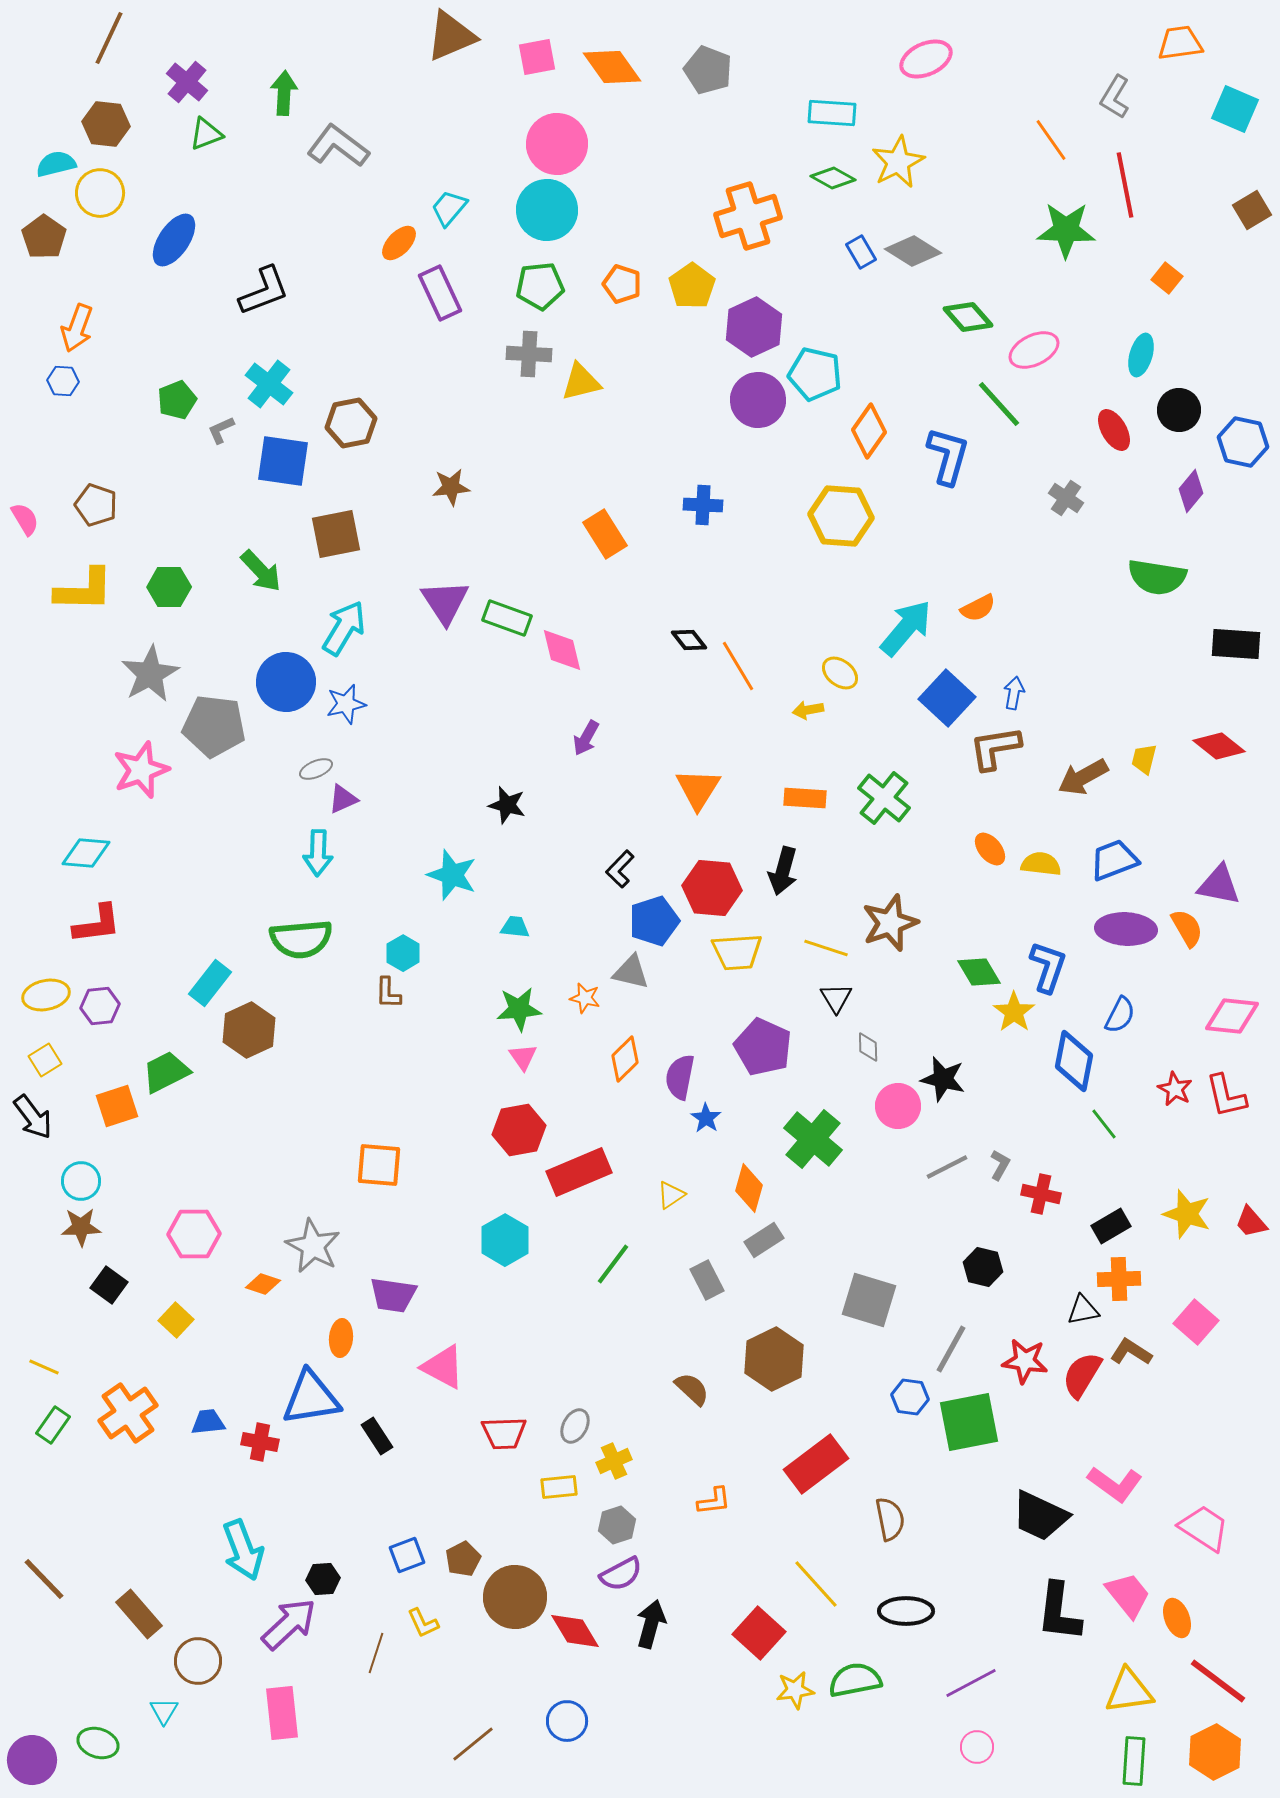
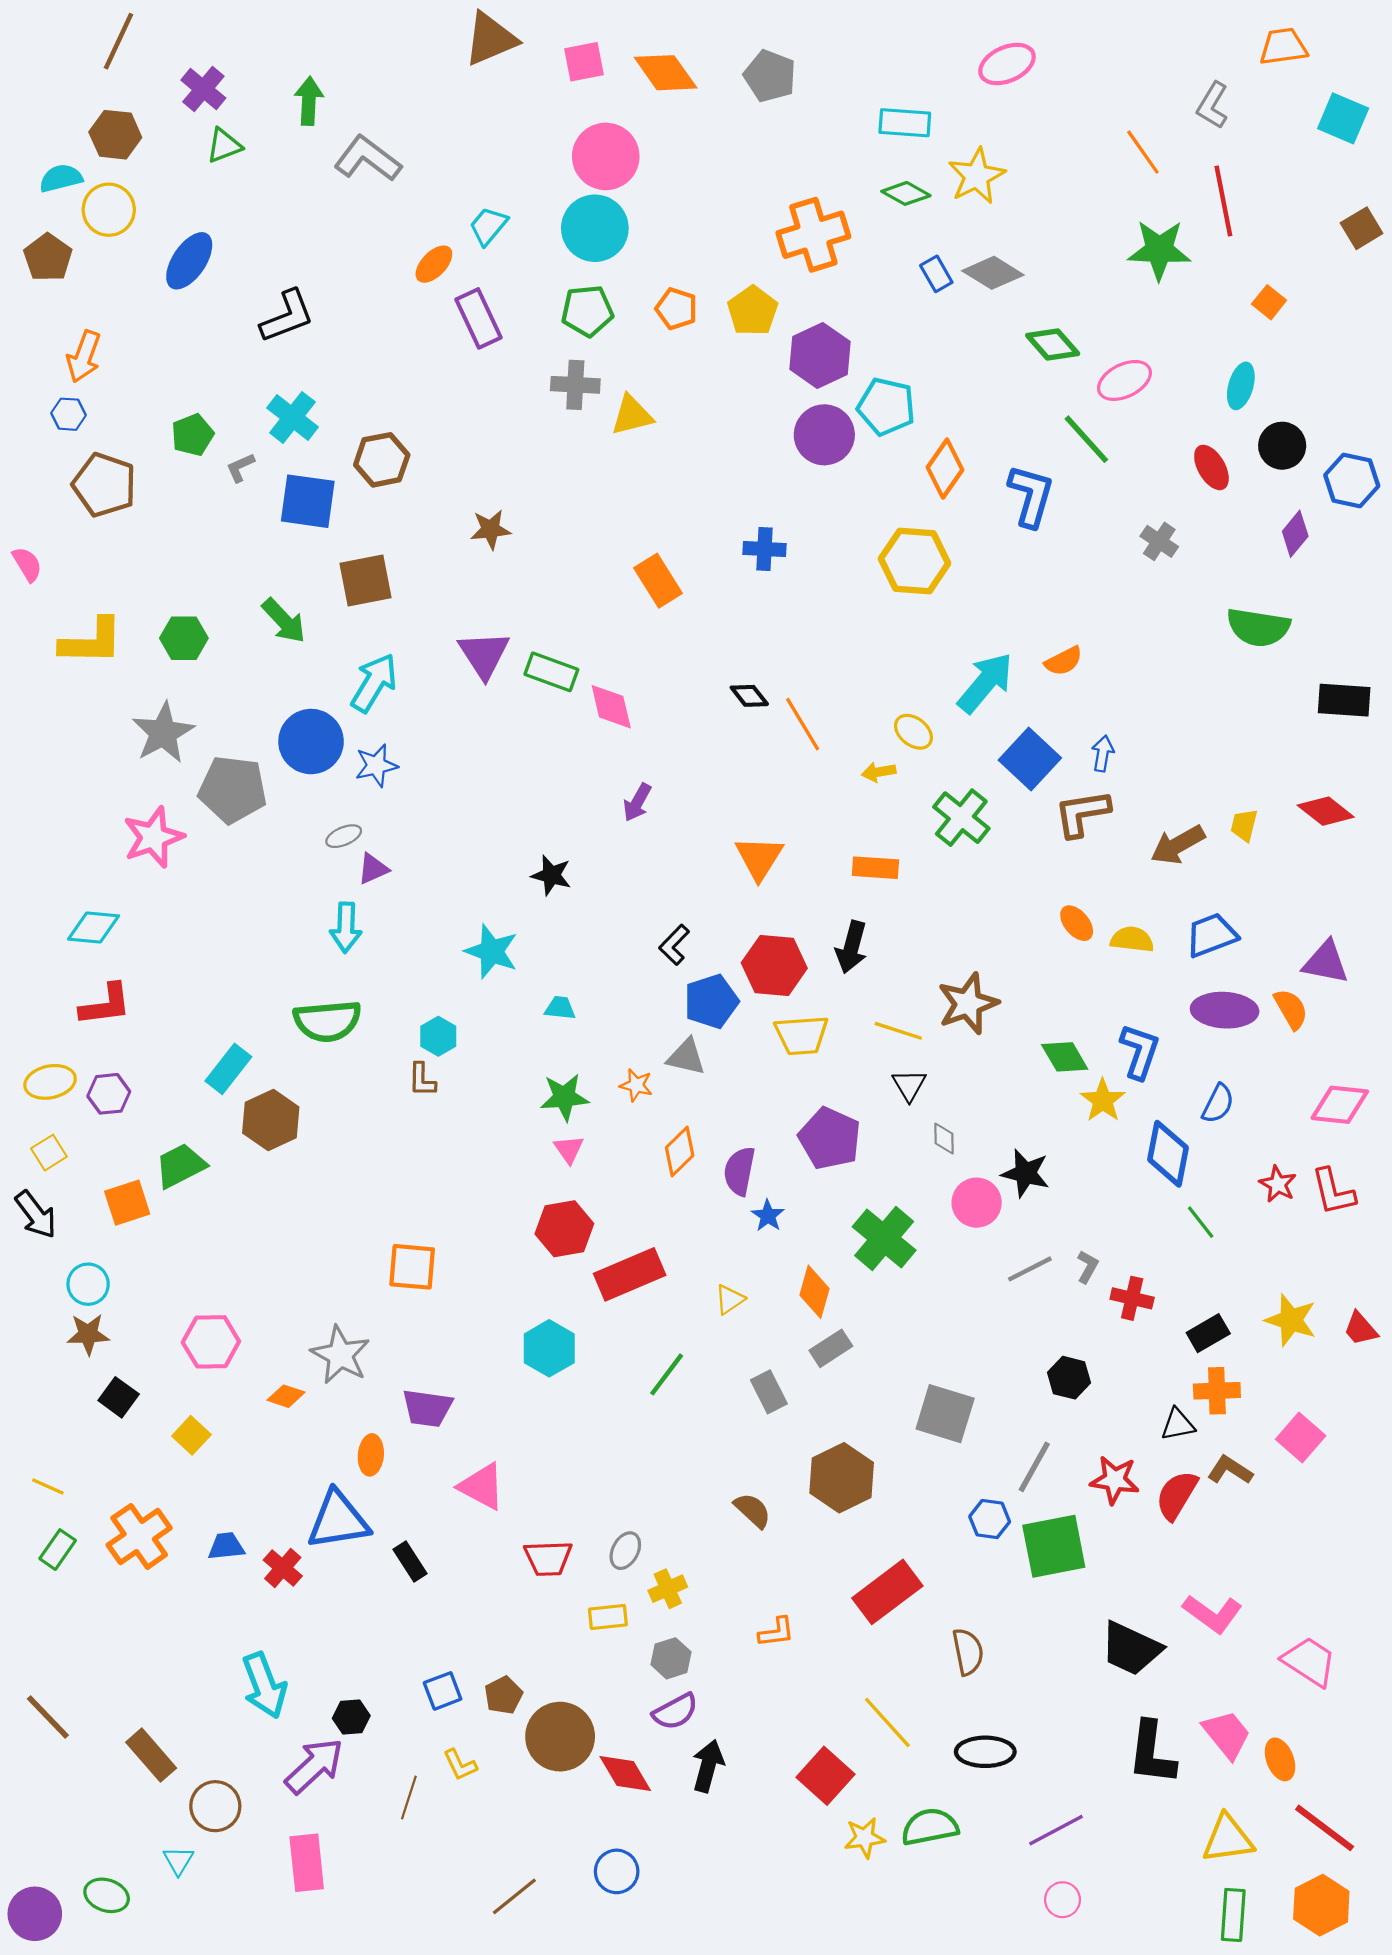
brown pentagon: (96, 505) -> (104, 485), moved, size x1.4
green cross: (884, 798) -> (961, 818), moved
red cross: (260, 1442) -> (283, 1568), turned 30

